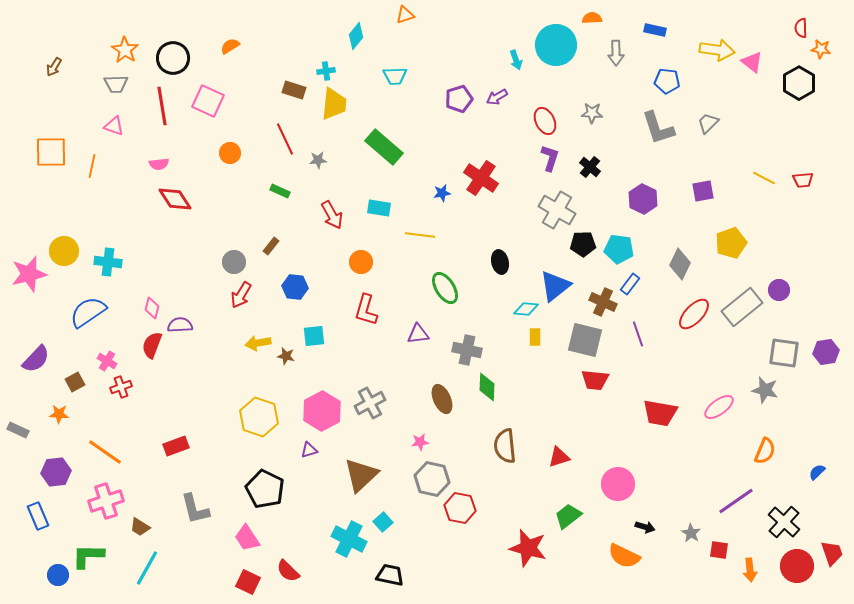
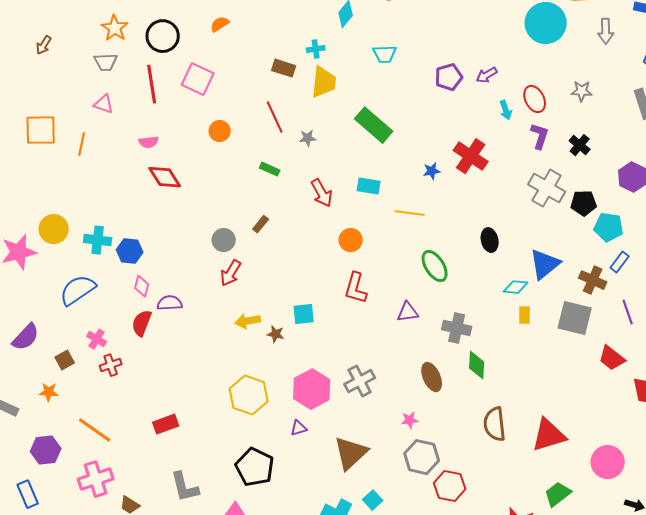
cyan arrow: (516, 60) -> (506, 110), moved
black pentagon: (583, 244) -> (584, 203), moved
blue hexagon: (295, 287) -> (130, 251), moved
red trapezoid: (595, 380) -> (612, 358), moved, turned 32
red triangle: (559, 457) -> (549, 435), size x1.6

